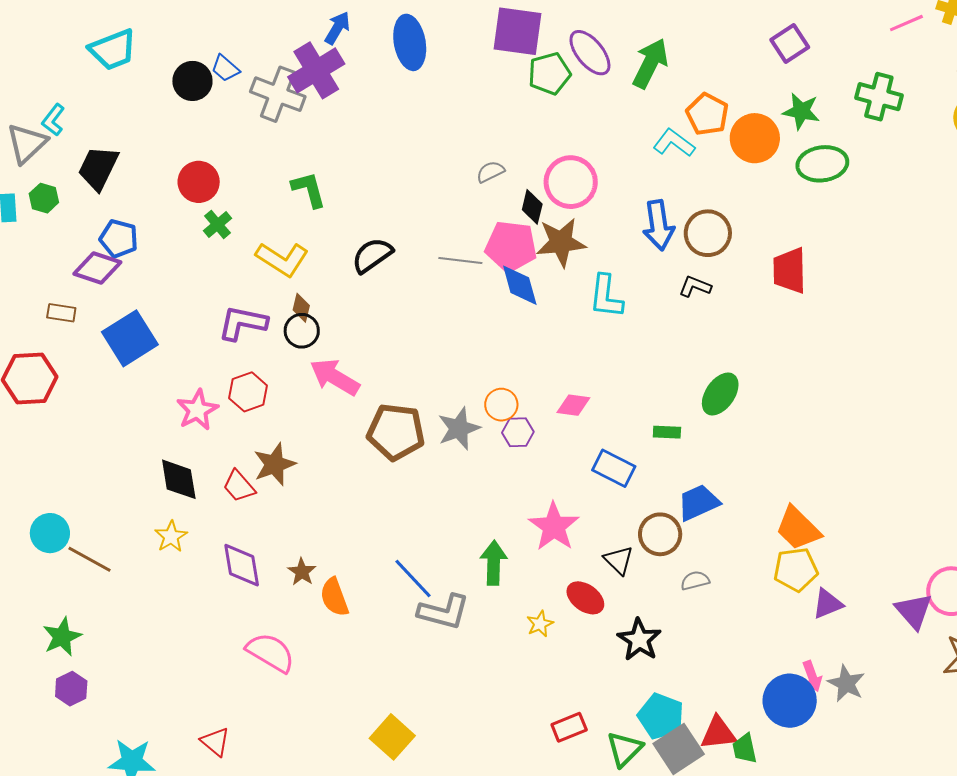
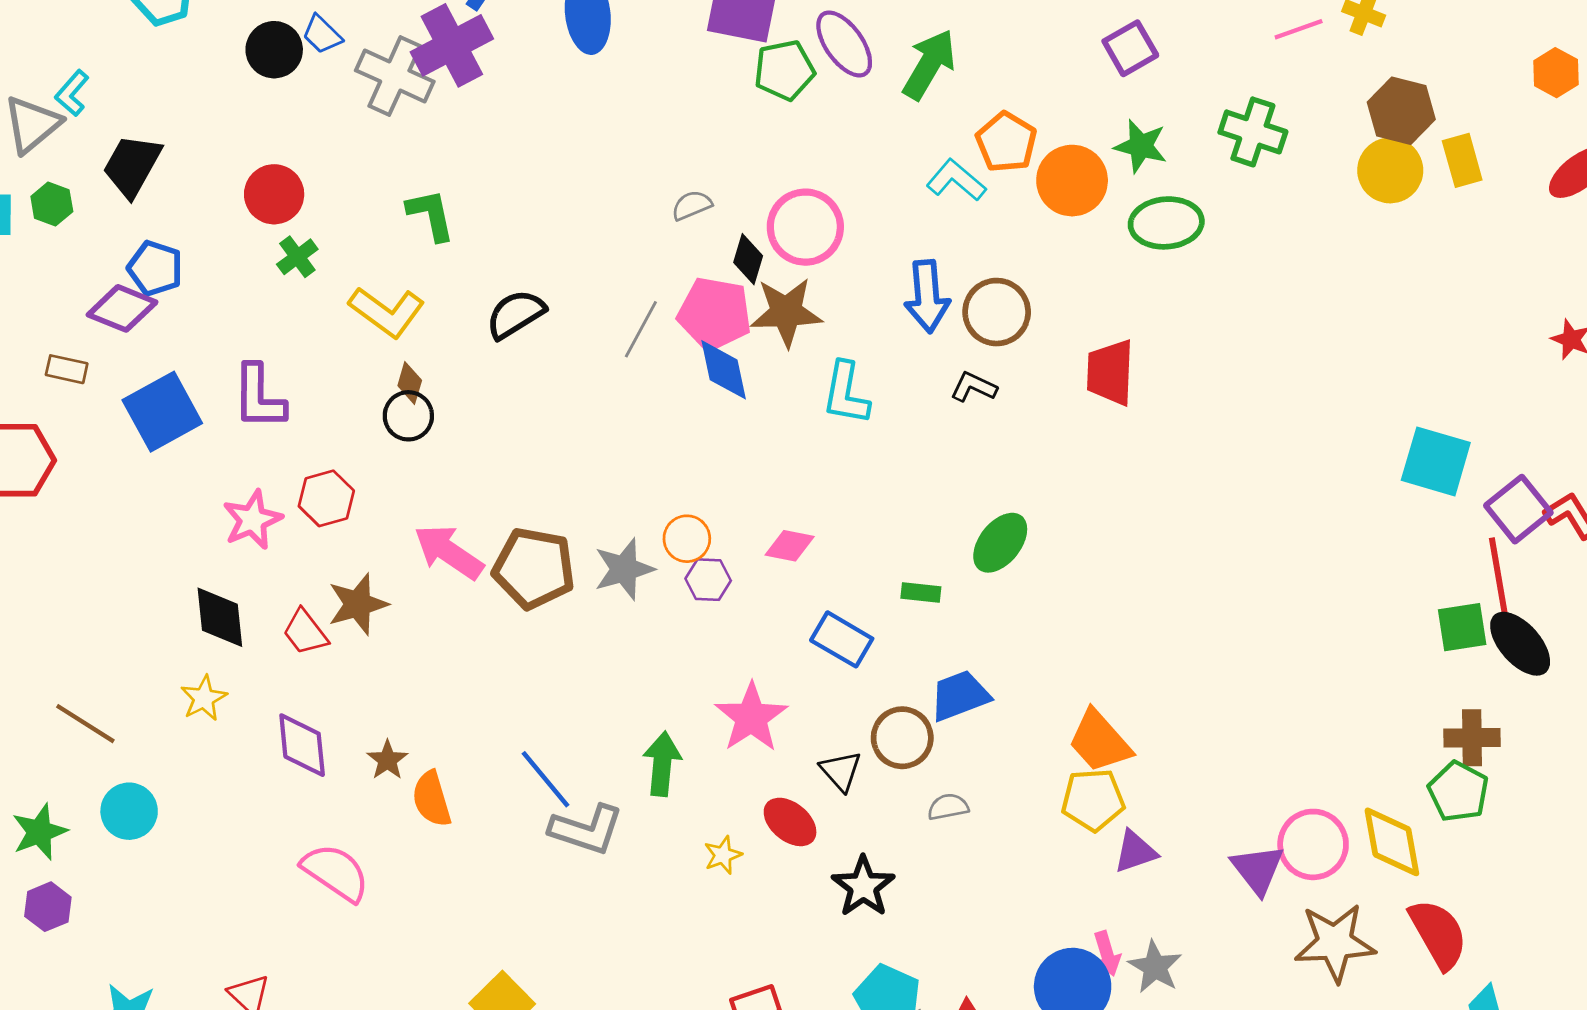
gray line: (460, 260) -> (641, 329), turned -72
purple L-shape: (243, 323) -> (259, 397), moved, turned -105
pink arrow: (335, 377) -> (449, 552), moved
cyan circle: (50, 533) -> (129, 811), moved

